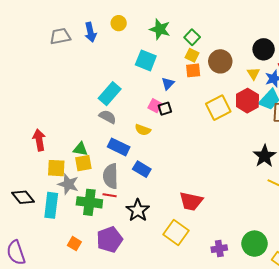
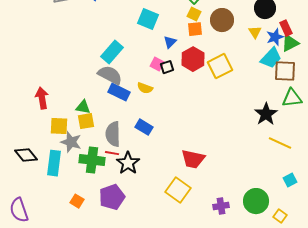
red hexagon: (247, 101) -> (193, 59), moved
gray semicircle: (108, 117) -> (110, 75), size x1.4
blue rectangle: (119, 147) -> (119, 92), moved
black star: (138, 210) -> (128, 163), moved

